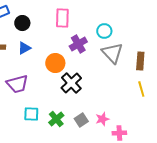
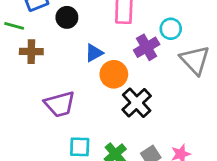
cyan circle: (104, 31) -> (171, 29), moved
blue triangle: (24, 48) -> (94, 53), moved

